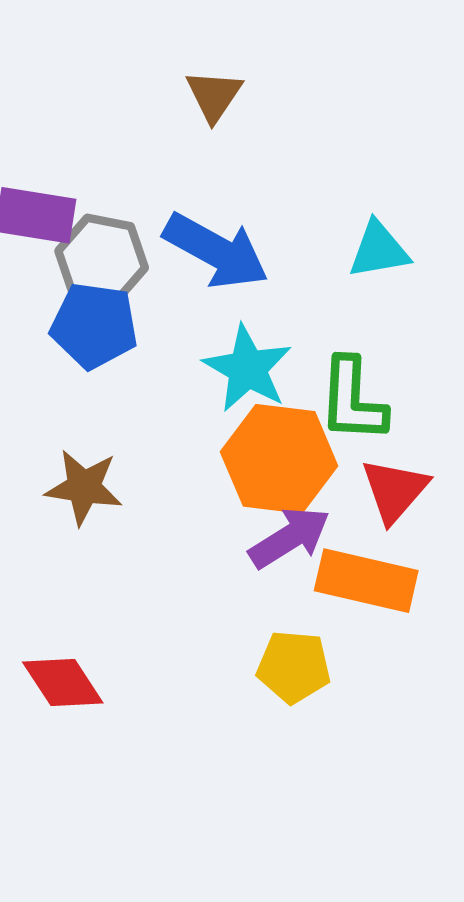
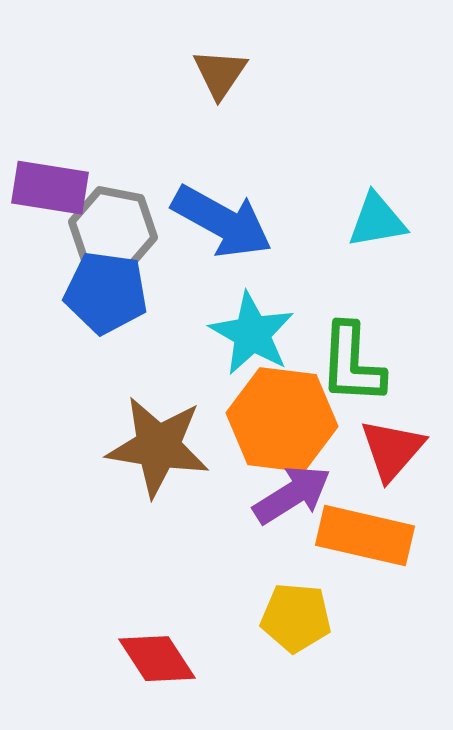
brown star: (84, 487) -> (158, 447), moved, size x1.4
red diamond: (63, 683) -> (157, 659), moved

